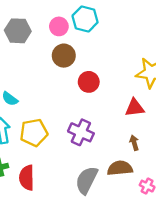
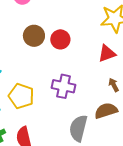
brown circle: (64, 56) -> (34, 36), moved
yellow pentagon: (34, 133) -> (21, 96), turned -30

